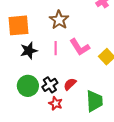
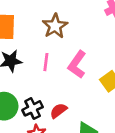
pink L-shape: (80, 47) -> (77, 65), turned 60

